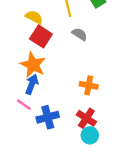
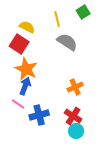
gray semicircle: (80, 34) -> (67, 42), size x1.5
red square: (41, 36) -> (19, 44), moved
orange cross: (89, 85) -> (75, 87), turned -35

